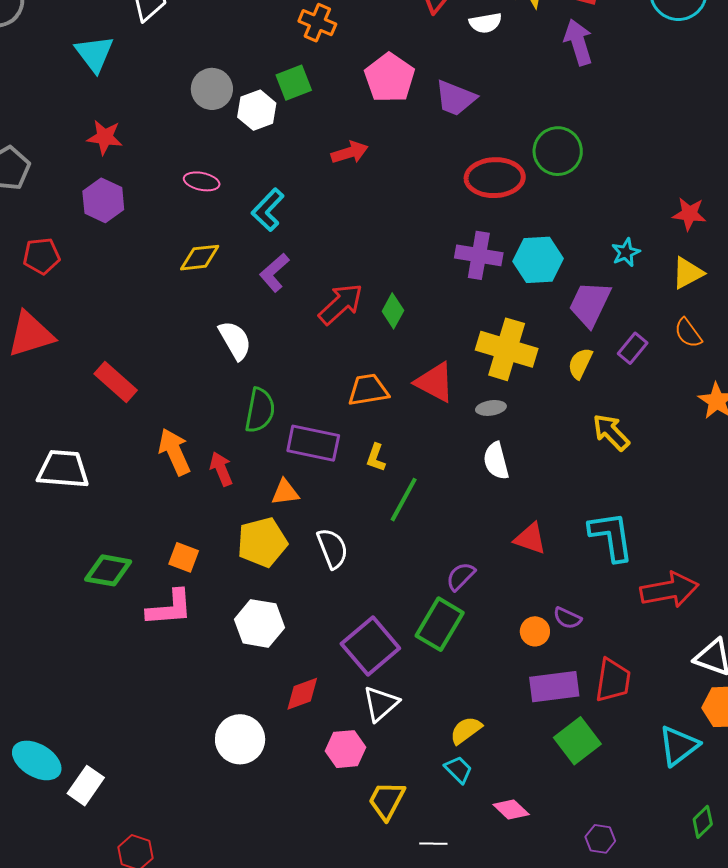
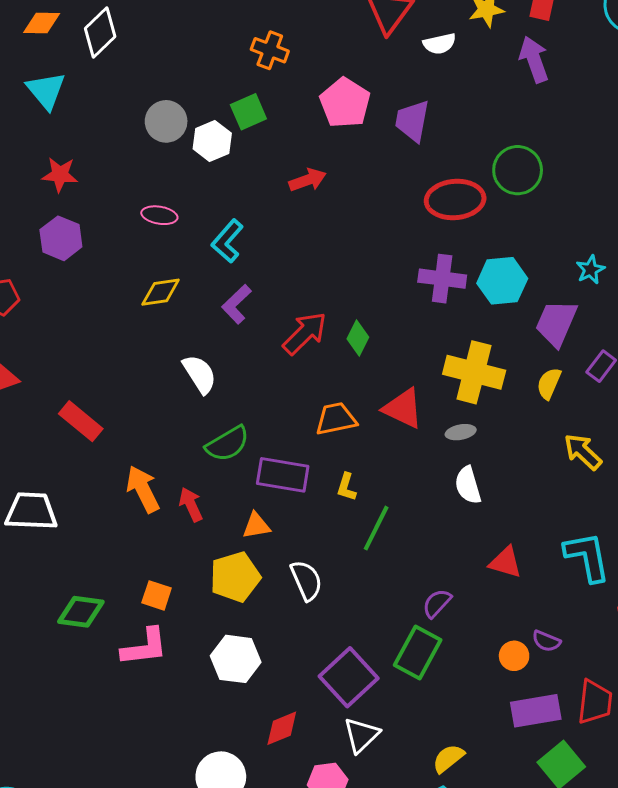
purple trapezoid: (455, 98) -> (412, 121), turned 81
green semicircle: (260, 410) -> (227, 444), turned 51

